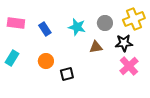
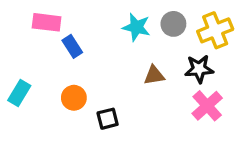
pink rectangle: (16, 23) -> (47, 22), moved
gray circle: (105, 23) -> (173, 24), moved
cyan star: (77, 27) -> (136, 27), moved

